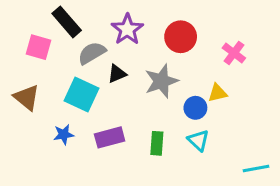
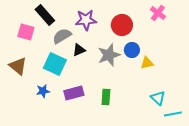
purple star: (127, 29) -> (86, 20), turned 30
pink cross: (234, 53) -> (158, 13), moved
blue circle: (195, 108) -> (132, 50), moved
cyan triangle: (198, 140) -> (158, 98), moved

